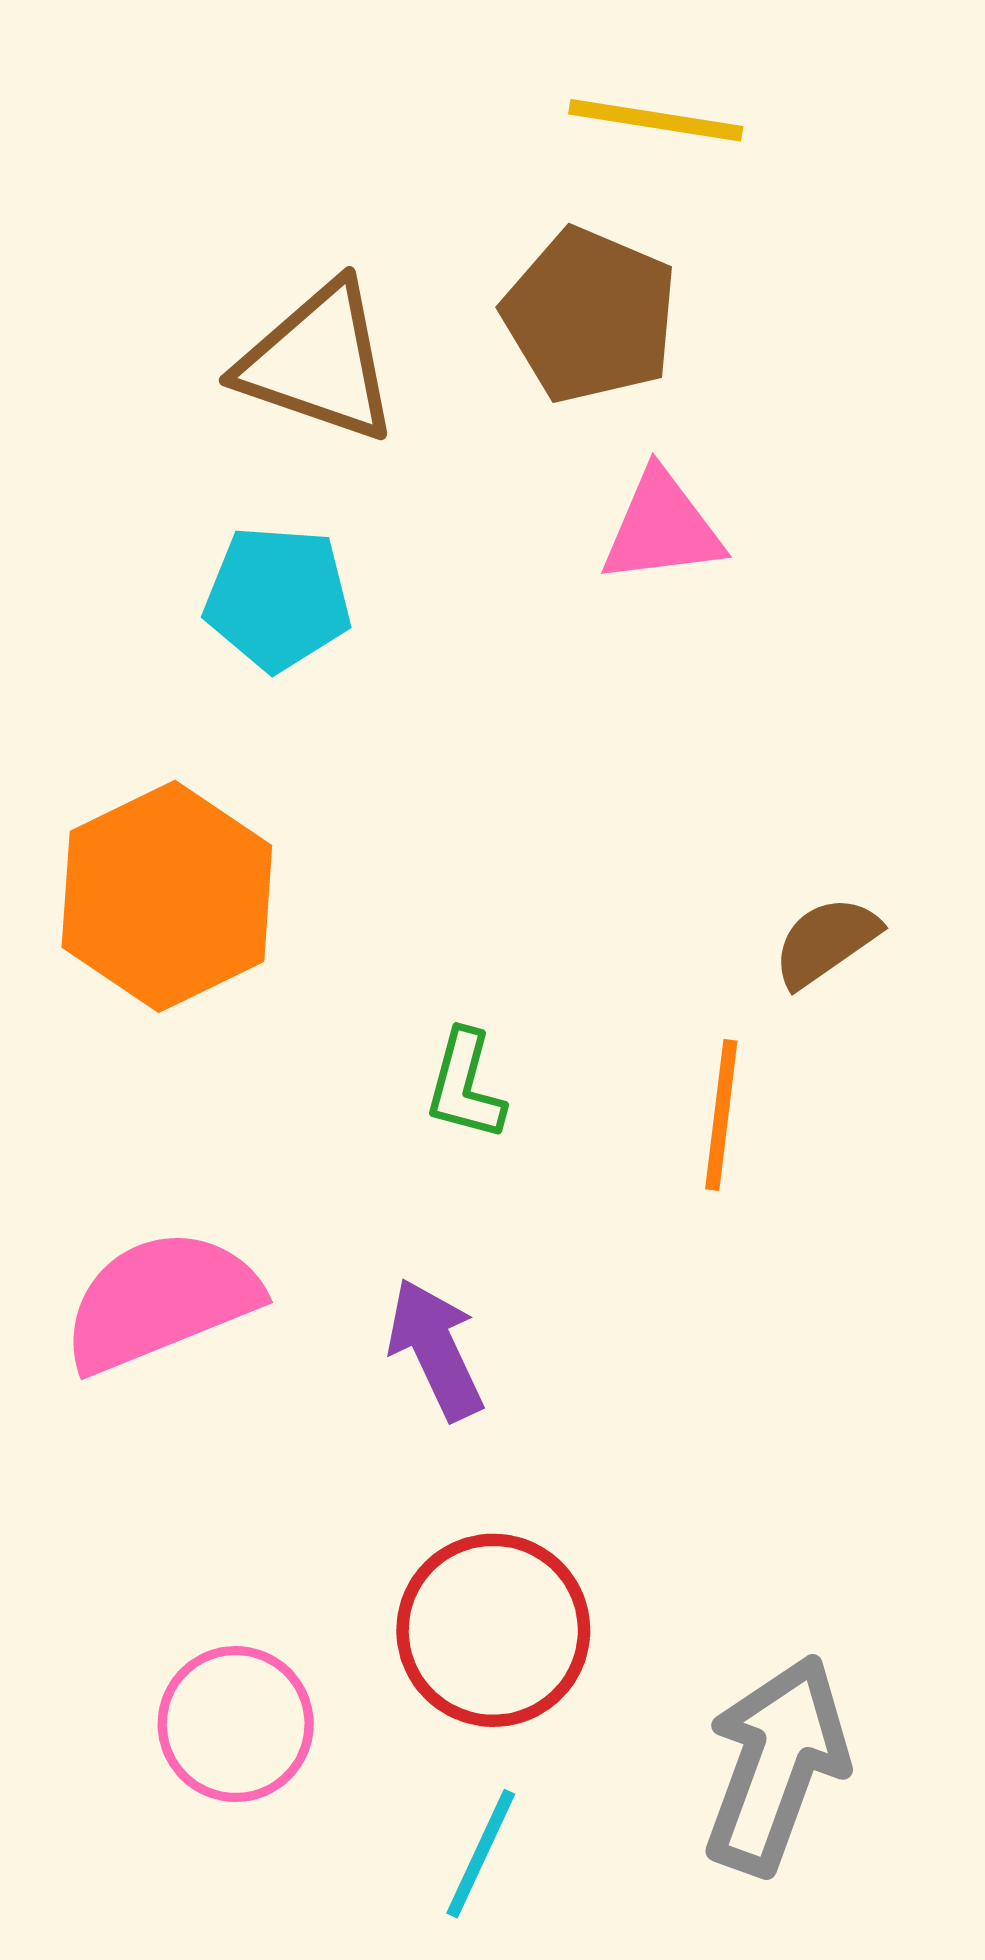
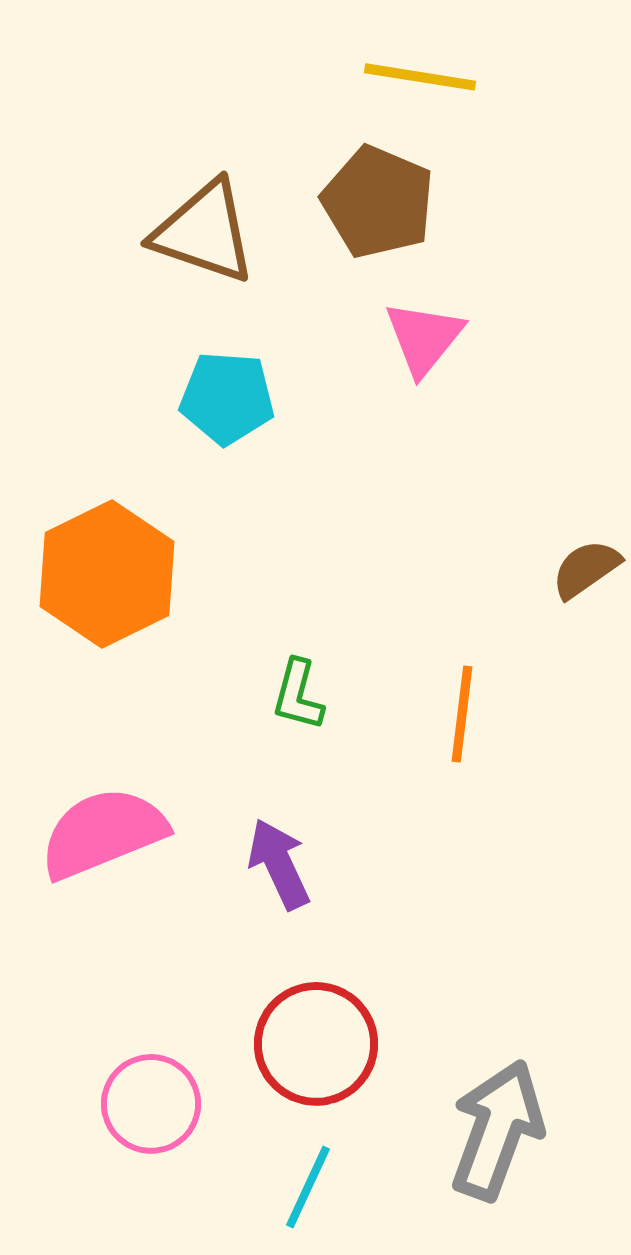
pink triangle: (662, 528) -> (424, 338), turned -44
cyan pentagon: (278, 598) -> (227, 398), moved
brown semicircle: (826, 942) -> (586, 569), moved

